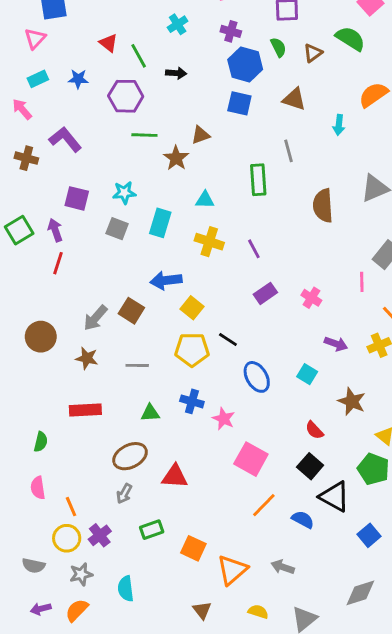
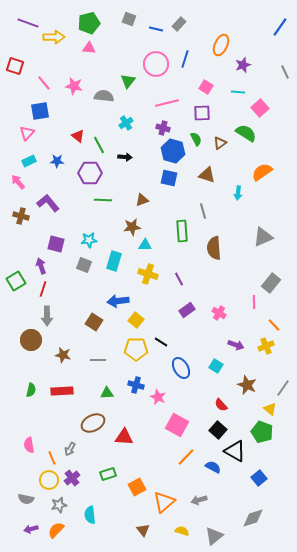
brown star: (176, 158) -> (132, 227), moved, turned 30
brown semicircle: (323, 206) -> (214, 248), moved
green square: (19, 230) -> (16, 281), moved
gray arrow: (95, 318) -> (47, 316), moved, turned -42
green semicircle: (41, 442) -> (31, 390), moved
gray arrow: (124, 494) -> (70, 449), moved
orange square: (193, 548) -> (137, 487), turned 36
gray arrow: (283, 567) -> (199, 500), turned -35

